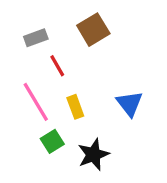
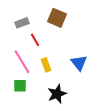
brown square: (93, 30) -> (57, 18), turned -36
green square: (52, 141) -> (20, 86), moved, turned 32

